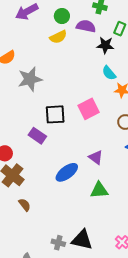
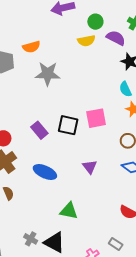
black square: (55, 114) -> (68, 125), moved
blue ellipse: (67, 172) -> (45, 172), moved, turned 45
green triangle: (99, 190) -> (69, 211), moved

